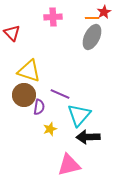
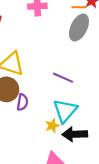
purple line: (60, 94) -> (63, 78), moved
yellow star: (50, 129) -> (52, 126), moved

